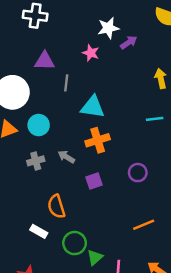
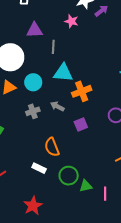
cyan triangle: (93, 107) -> (63, 73), moved
green triangle: (95, 257) -> (86, 186), turned 32

